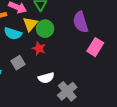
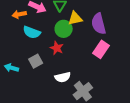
yellow triangle: (30, 24) -> (75, 18), moved, turned 35
pink rectangle: (95, 47) -> (101, 49), moved

